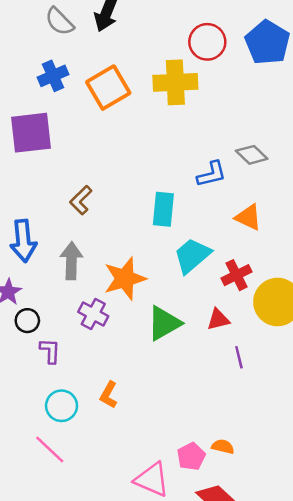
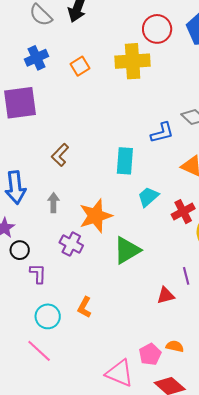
orange square: (108, 88) -> (80, 66), size x0.6
cyan trapezoid: (192, 256) -> (148, 197), size x0.7
gray arrow: (71, 261) -> (53, 203), size x0.7
red triangle: (218, 319) -> (166, 295), moved

